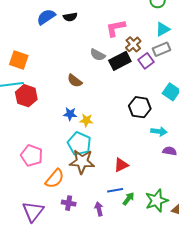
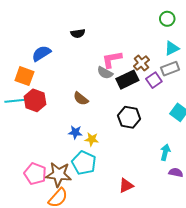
blue semicircle: (46, 17) -> (41, 53), moved
pink L-shape: (116, 28) -> (112, 59), moved
red hexagon: (26, 96) -> (35, 100), moved
black hexagon: (140, 107) -> (129, 117), moved
cyan arrow: (159, 131) -> (165, 152), turned -84
brown star: (82, 162) -> (59, 174), moved

